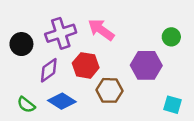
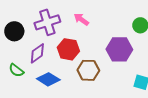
pink arrow: (101, 30) -> (81, 19), size x0.7
green semicircle: (26, 105) -> (16, 70), moved

